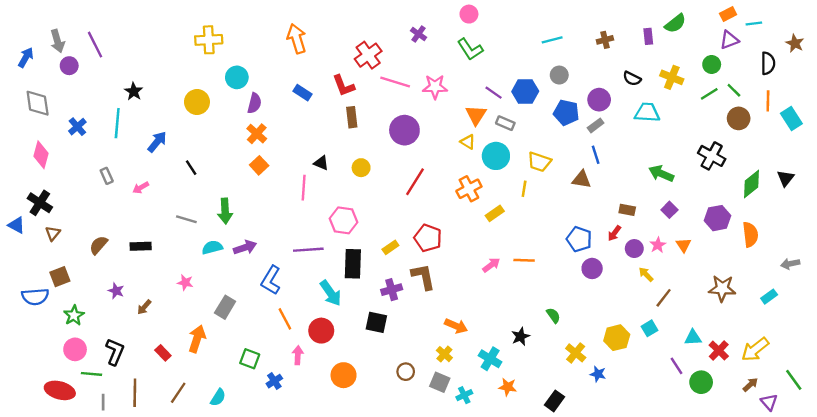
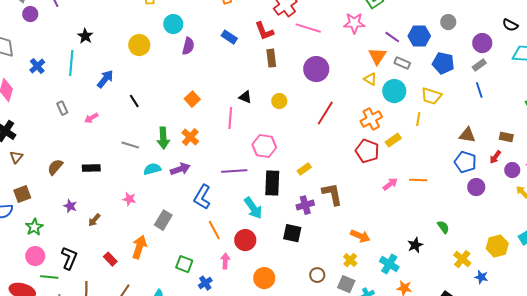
pink star: (435, 87) -> (354, 23), moved
blue pentagon: (566, 113) -> (443, 63), moved
orange cross: (257, 134) -> (190, 137), moved
brown triangle: (582, 179) -> (467, 135), moved
red pentagon: (428, 238) -> (367, 151), moved

